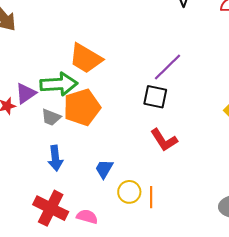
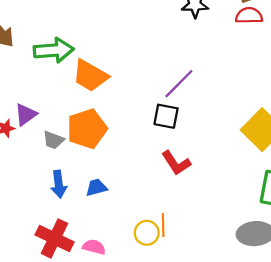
green arrow: (59, 84) -> (54, 50), moved
blue trapezoid: (104, 169) -> (96, 188), moved, turned 45
yellow circle: (129, 192) -> (147, 233), moved

